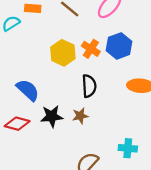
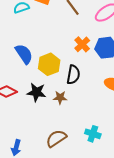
yellow hexagon: (63, 53) -> (49, 64), moved
blue semicircle: (28, 90) -> (24, 54), moved

